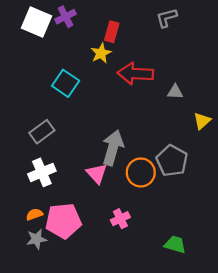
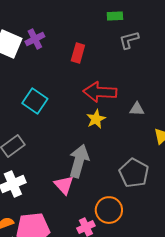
yellow star: (101, 53) -> (96, 119), moved
orange circle: (141, 172) -> (109, 210), moved

